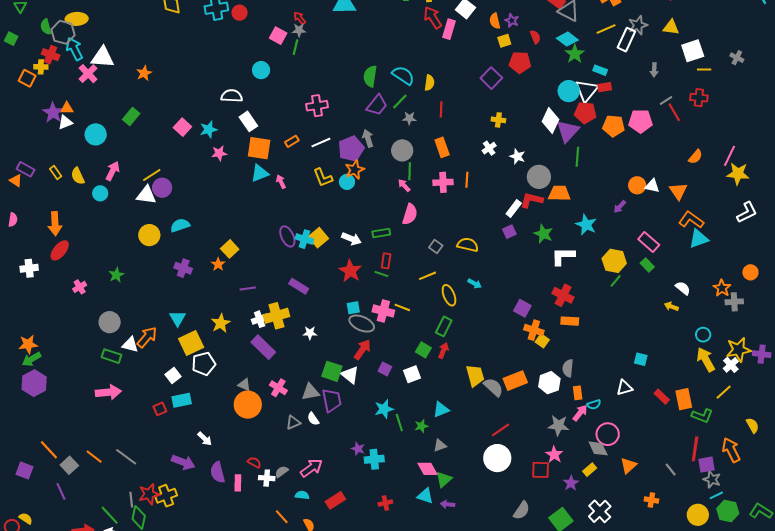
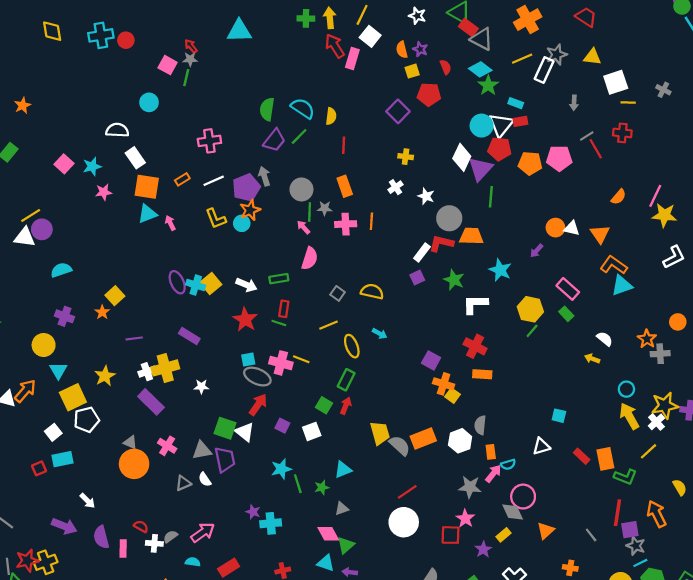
gray star: (409, 118) -> (325, 208), moved
yellow circle: (149, 235) -> (44, 345), moved

